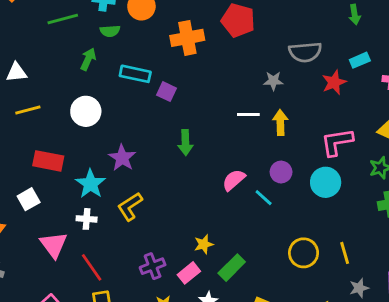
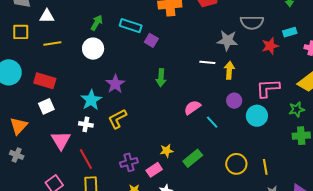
green arrow: (88, 59) -> (97, 23), moved
gray star: (273, 81) -> (227, 41), size x1.5
red rectangle: (48, 161) -> (45, 81), moved
purple circle: (281, 172) -> (234, 101), moved
green rectangle: (232, 268) -> (193, 158), moved

